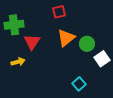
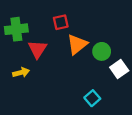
red square: (59, 12) -> (61, 22), moved

